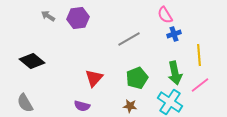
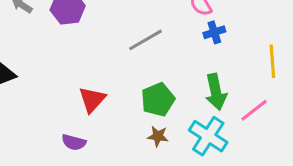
yellow line: (199, 55) -> (272, 61), moved
brown star: (130, 106) -> (158, 136), moved

